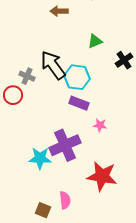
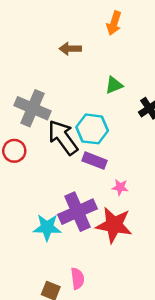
black arrow: (53, 65) -> (63, 137), moved
gray cross: (27, 76) -> (33, 108), moved, size x1.8
red star: (102, 176) -> (114, 225), moved

